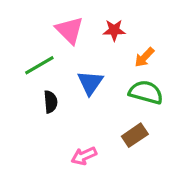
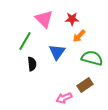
orange arrow: (144, 57) -> (79, 36), moved
green line: (39, 65) -> (25, 41), turned -30
pink arrow: (84, 156) -> (64, 98), moved

